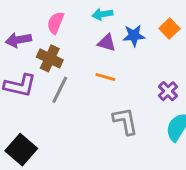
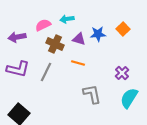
cyan arrow: (102, 14) -> (67, 19), moved
pink semicircle: (55, 23) -> (43, 25), turned 42
brown cross: (50, 58) -> (55, 44), moved

